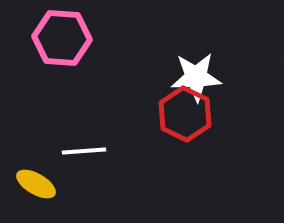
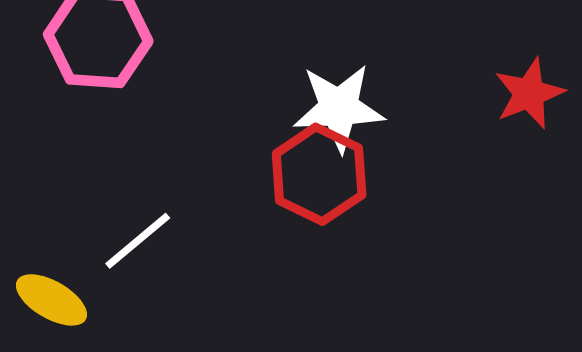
white line: (84, 151) -> (138, 241), turned -36

